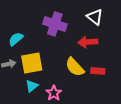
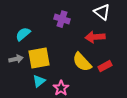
purple cross: (55, 24) -> (62, 19), size x0.7
red rectangle: (98, 71) -> (105, 66), turned -32

